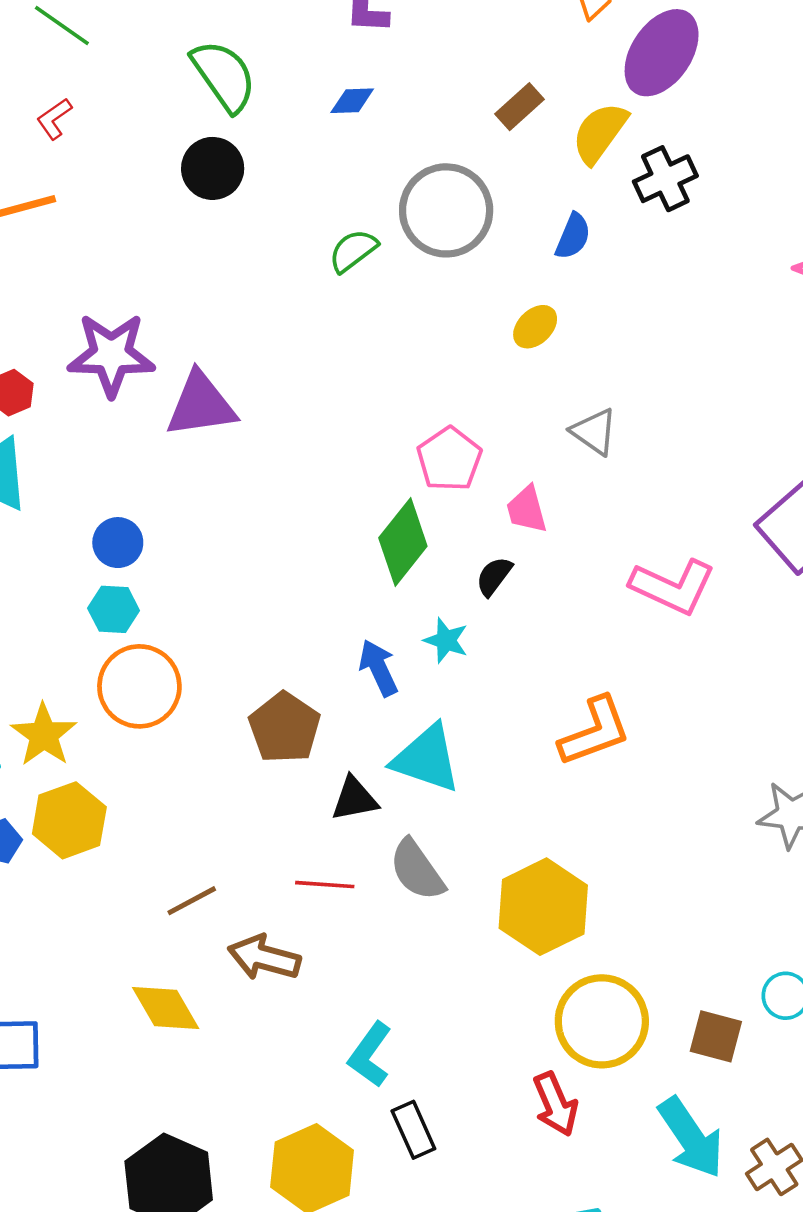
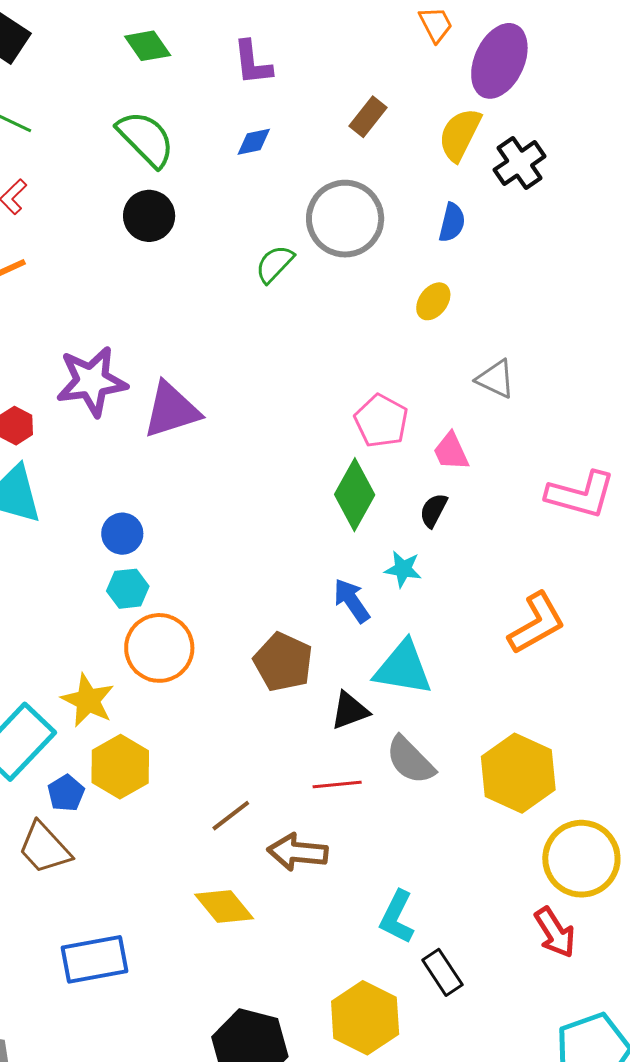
brown rectangle: (519, 107) -> (368, 117), moved

